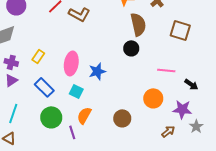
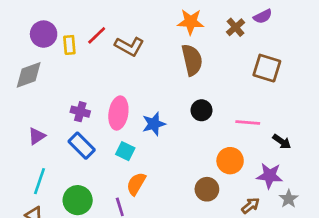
brown semicircle: (138, 24) -> (192, 60), moved
black circle: (131, 48) -> (201, 110), moved
yellow rectangle: (38, 56) -> (69, 45), moved, turned -40
purple cross: (11, 62) -> (80, 112), moved
green circle: (51, 117) -> (78, 200), moved
brown circle: (122, 118) -> (207, 189), moved

